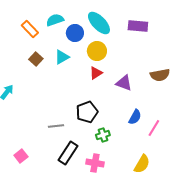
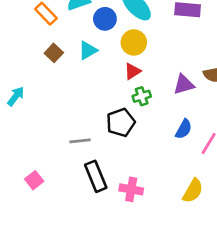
purple triangle: (124, 83) -> (184, 84), moved, turned -36
green cross: (103, 135) -> (142, 96), moved
black rectangle: (68, 153) -> (96, 176), turned -55

